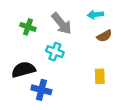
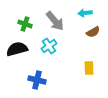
cyan cross: (55, 52) -> (49, 46), turned 35
black semicircle: (23, 70) -> (17, 49), moved

